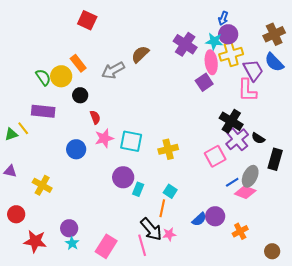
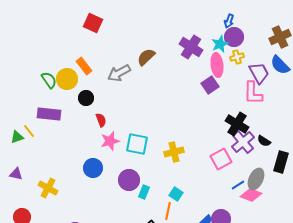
cyan star: (214, 41) -> (220, 44), turned -30
yellow cross: (231, 54) -> (237, 57), size x0.6
blue circle: (76, 149) -> (93, 168), moved

